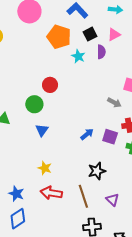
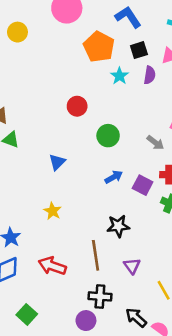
green circle: (34, 104) -> (108, 136), moved
red arrow: (51, 193) -> (52, 266), moved

